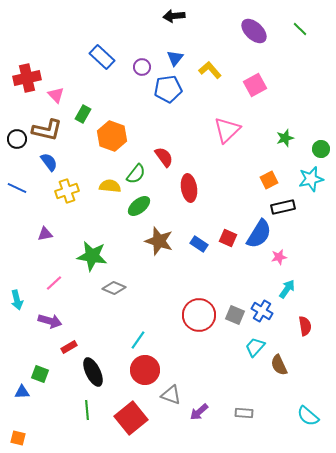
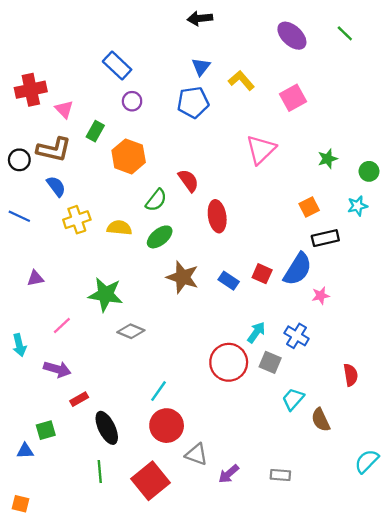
purple circle: (142, 67) -> (132, 101), moved
cyan star: (311, 179) -> (357, 206), size x0.7
yellow semicircle: (110, 186) -> (119, 228), moved
purple triangle: (45, 234) -> (35, 278), moved
cyan arrow: (287, 289) -> (256, 332), moved
blue cross: (262, 311) -> (297, 336), moved
green square: (40, 374) -> (46, 430), turned -36
cyan semicircle: (308, 416) -> (367, 461), moved, turned 95

